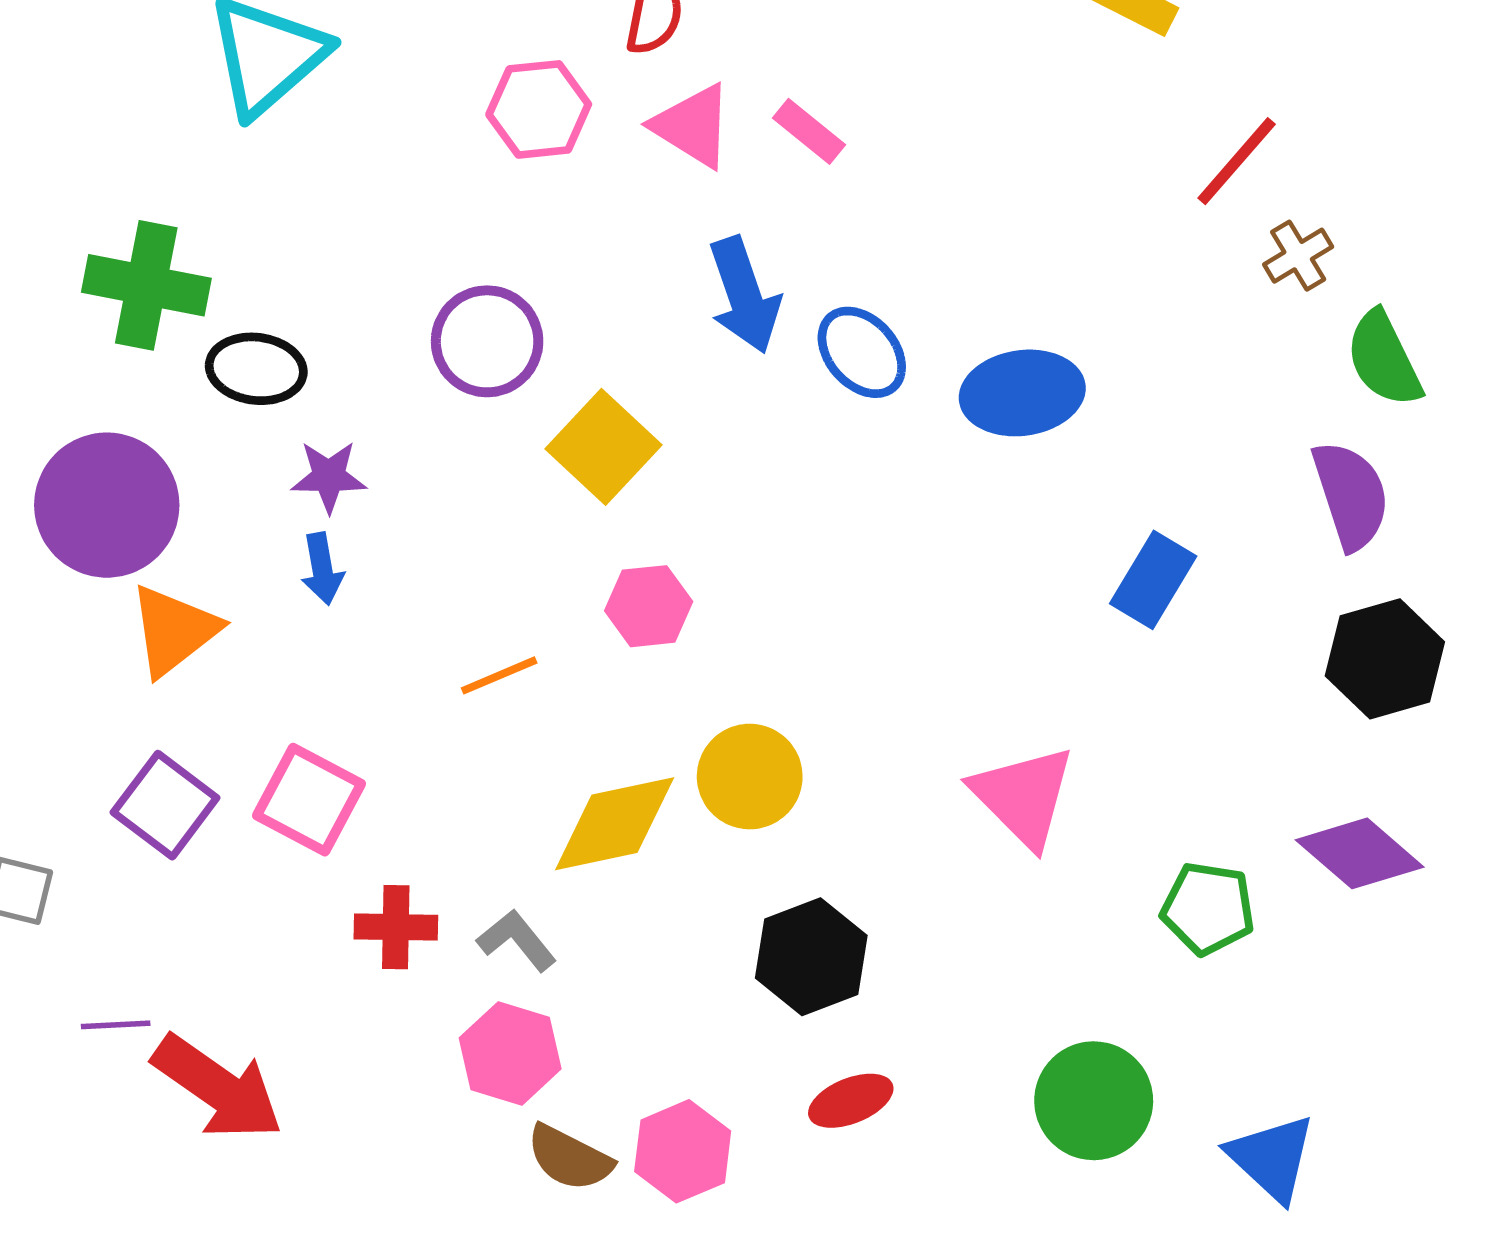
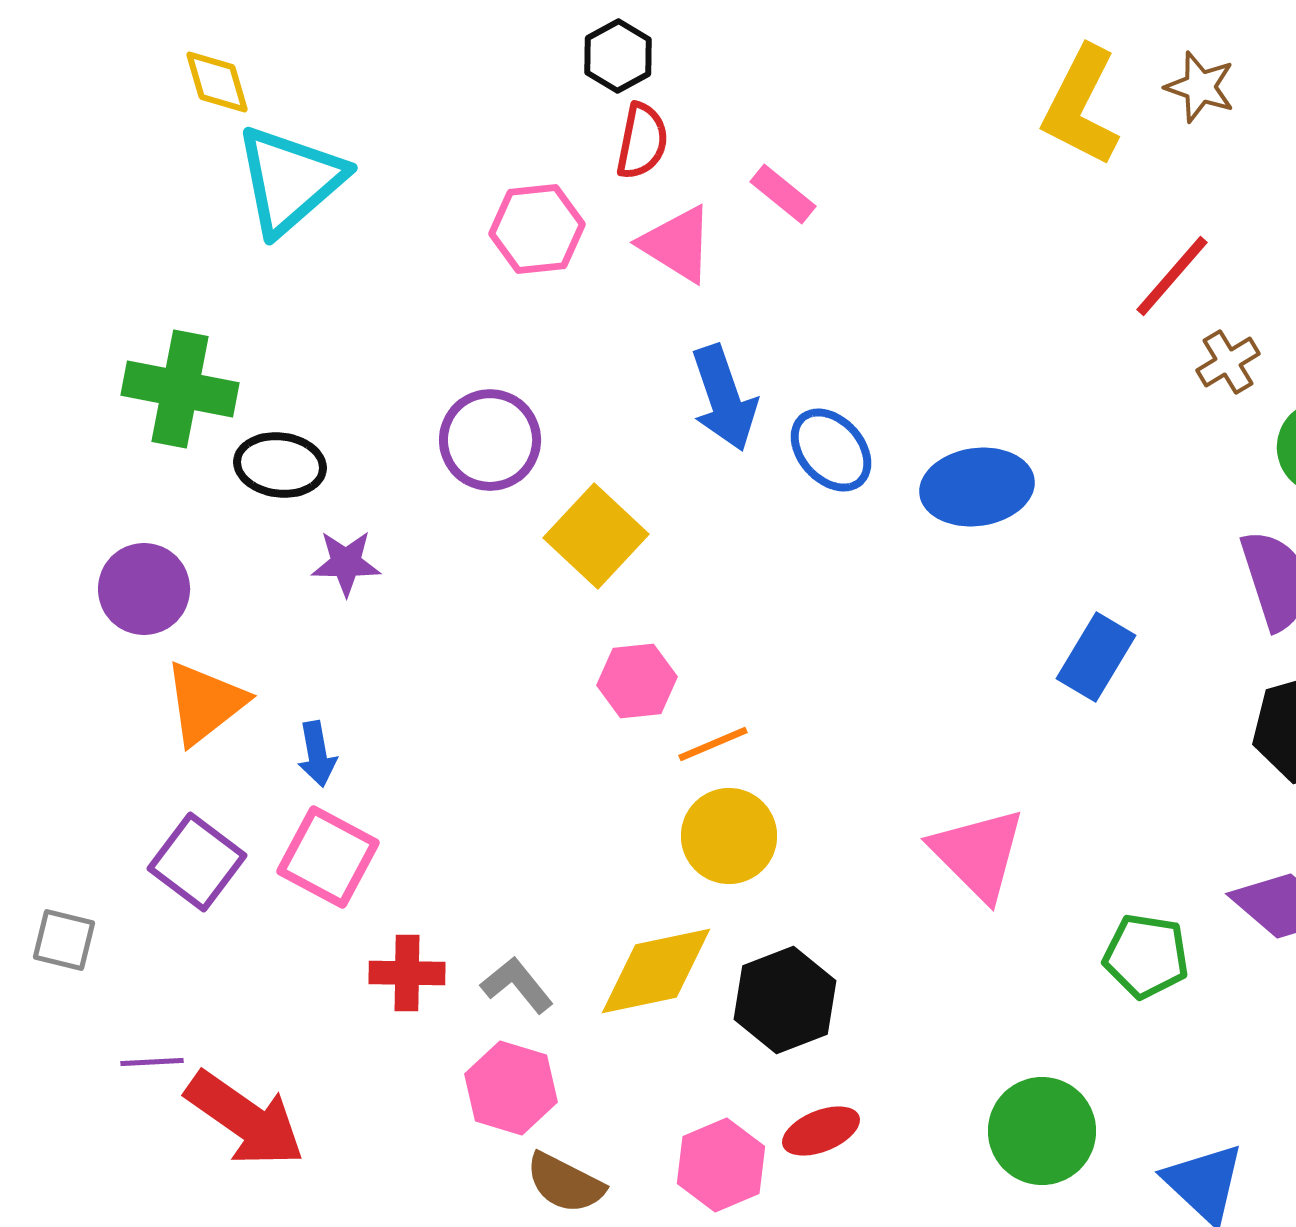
pink rectangle: (809, 131) -> (783, 194), moved
purple circle: (107, 505) -> (144, 589), size x0.7
blue arrow: (322, 569) -> (317, 754), moved
orange line: (499, 675) -> (713, 744), moved
yellow diamond: (615, 824) -> (656, 971), moved
pink hexagon: (683, 1151) -> (721, 1165), moved

